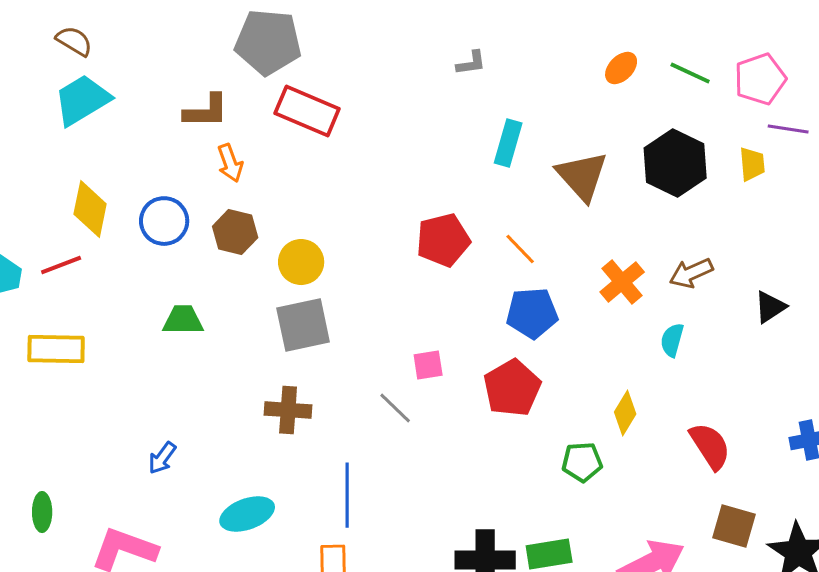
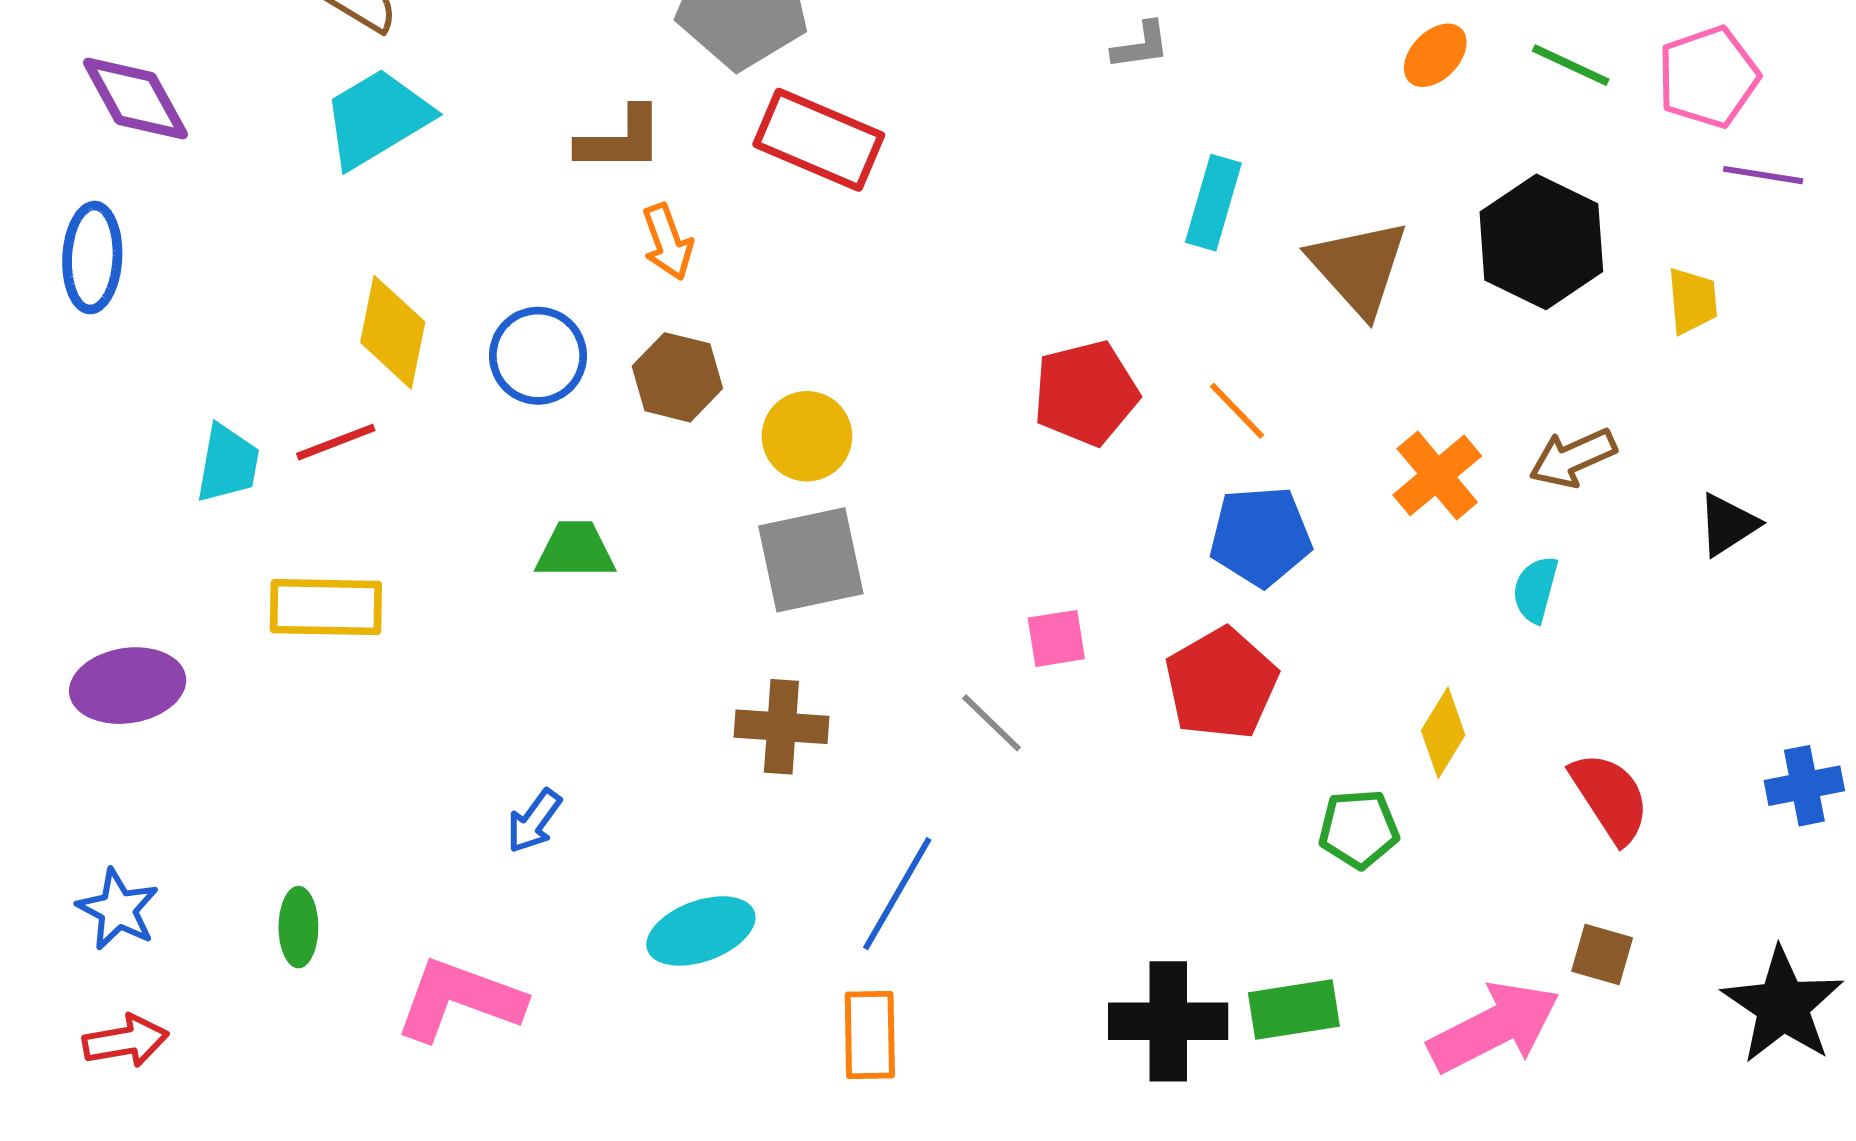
yellow trapezoid: (752, 164) -> (1692, 301), moved
blue line: (347, 495) -> (897, 894), turned 30
brown square: (734, 526) -> (1602, 955), moved, size x0.7

